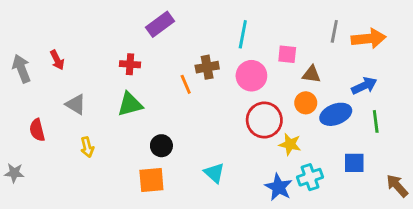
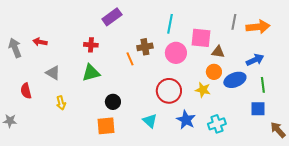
pink square: (287, 54) -> (201, 38), size x1.5
red arrow: (57, 60) -> (40, 42), turned 128
red circle: (264, 120) -> (169, 91), moved
yellow star: (290, 144) -> (203, 90), moved
blue square: (354, 163) -> (258, 109), moved
blue star: (279, 187) -> (186, 120), moved

